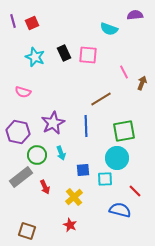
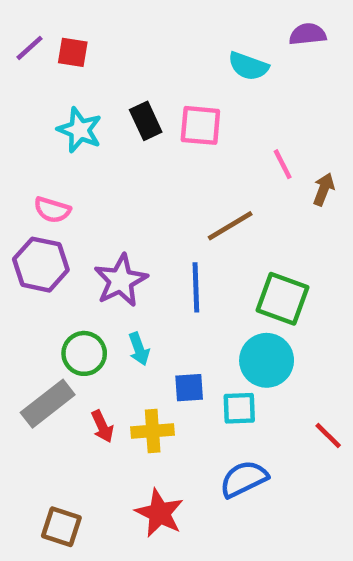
purple line: (13, 21) -> (29, 48), turned 64
red square: (32, 23) -> (73, 52), turned 32
green square: (124, 131) -> (283, 299), turned 30
purple hexagon: (18, 132) -> (41, 265), moved
red line: (135, 191) -> (328, 436), moved
yellow cross: (74, 197) -> (153, 431), moved, turned 36
blue semicircle: (120, 210) -> (244, 479), moved, turned -40
red star: (70, 225) -> (159, 513), size x1.5

